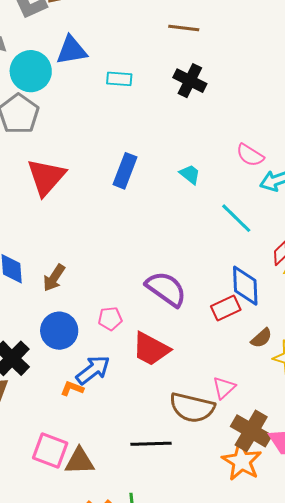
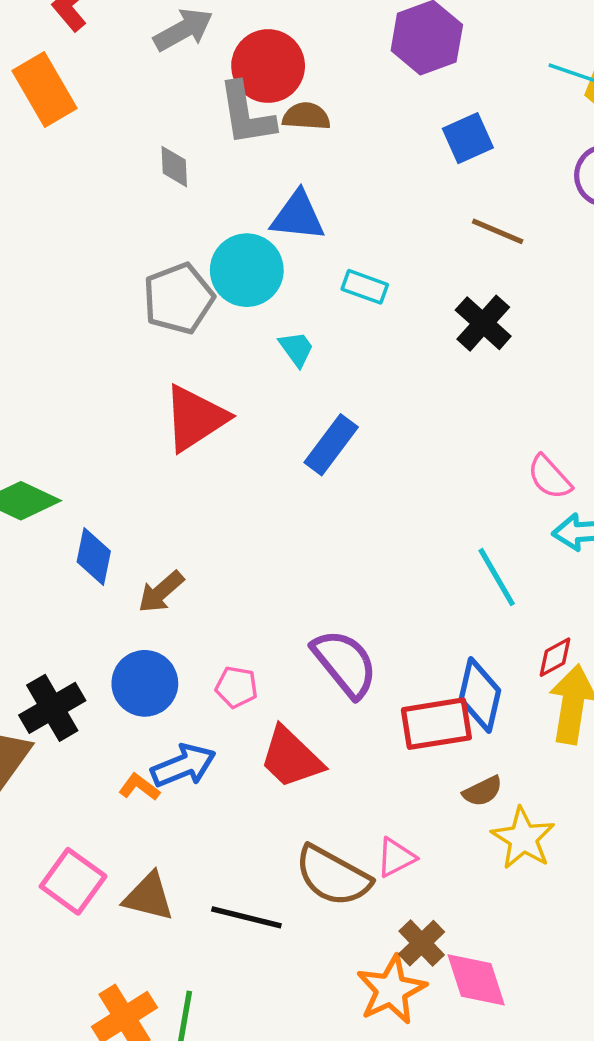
cyan circle: (31, 71) -> (247, 270), moved
cyan trapezoid: (190, 174) -> (296, 349), moved
red rectangle: (226, 308) -> (436, 724), size x1.4
brown cross: (251, 431) -> (422, 943), size x0.7
brown triangle: (80, 461) -> (149, 897), moved

